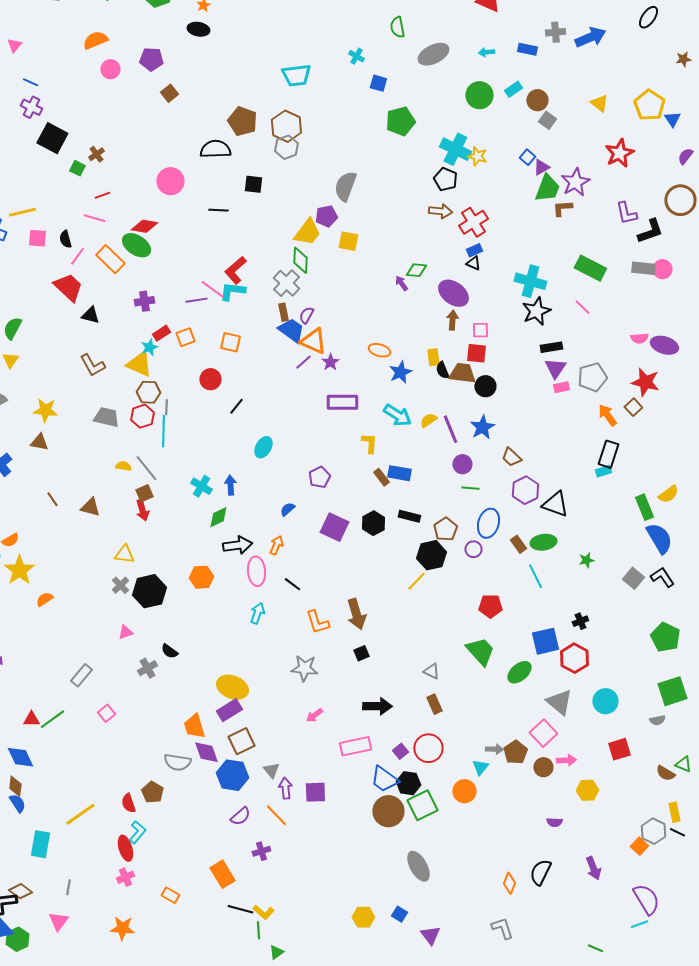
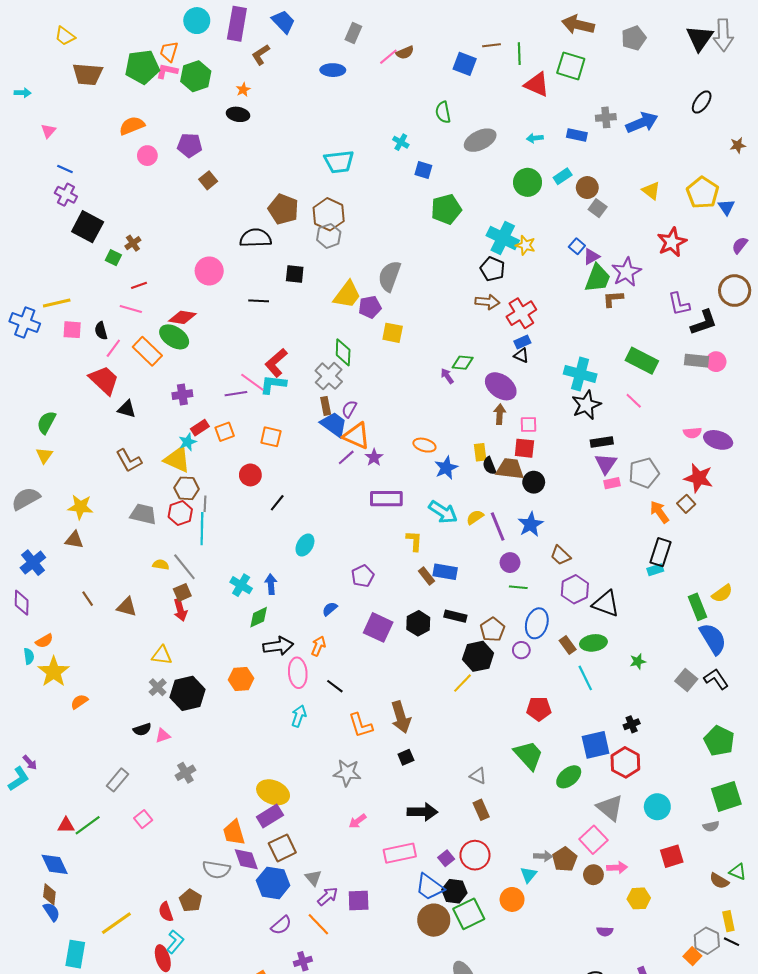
yellow trapezoid: (307, 232) -> (347, 295), moved
black semicircle: (169, 651) -> (142, 729), moved, turned -54
purple arrow: (285, 788) -> (328, 896), turned 55

